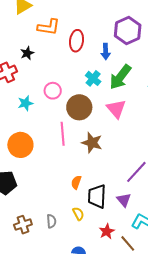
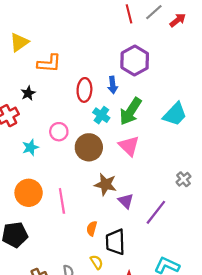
red ellipse: (77, 41) -> (84, 90), moved
pink line: (63, 134) -> (62, 201), moved
purple triangle: (124, 200) -> (126, 201), moved

